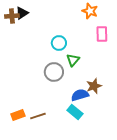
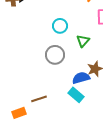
green triangle: (73, 60) -> (83, 41), moved
orange rectangle: (18, 115) -> (19, 113), moved

